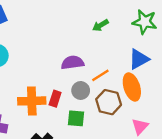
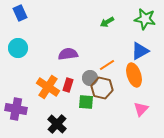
purple semicircle: (72, 63) -> (68, 54), moved
orange cross: (32, 101) -> (48, 87), turned 35
brown hexagon: (109, 102) -> (102, 88), moved

